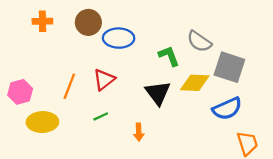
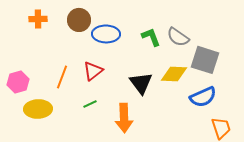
green L-shape: (169, 56) -> (151, 37), moved
orange arrow: (139, 132) -> (124, 118), size x1.8

